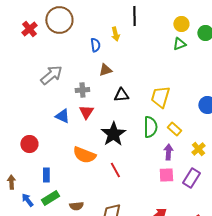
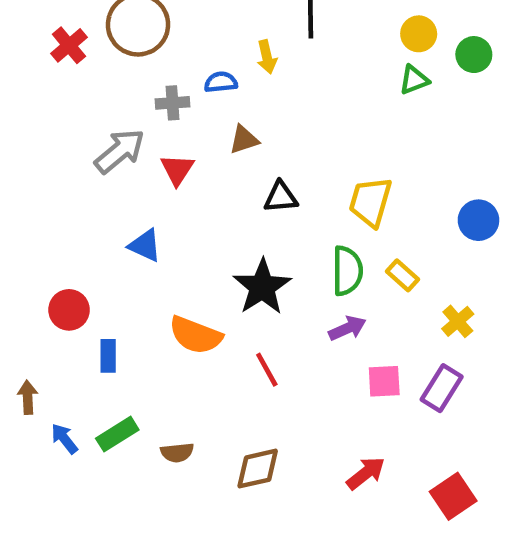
blue semicircle: (95, 45) -> (221, 82), turned -88
gray cross: (82, 90) -> (173, 103), moved
red triangle: (86, 112) -> (177, 170), moved
purple arrow: (168, 152) -> (347, 328), moved, turned 63
blue rectangle: (46, 175) -> (108, 356), moved

